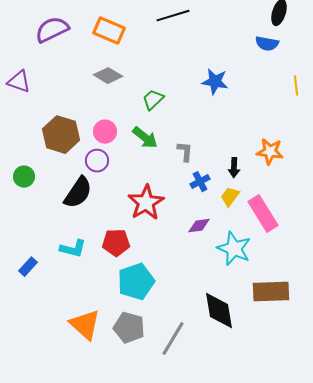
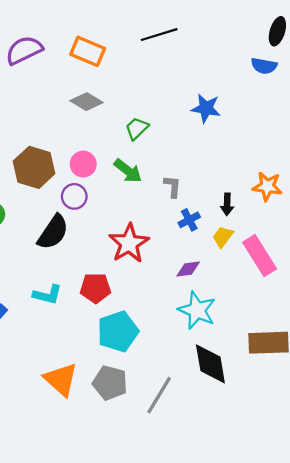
cyan star: (234, 249) -> (197, 310), moved

